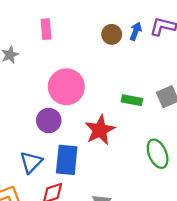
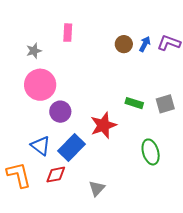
pink circle: (66, 87) -> (40, 85), moved
blue rectangle: (67, 160) -> (72, 148), turned 32
blue triangle: (31, 162) -> (41, 146), turned -45

